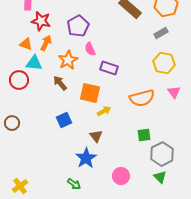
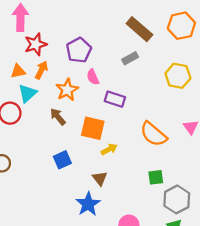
red star: (41, 21) -> (36, 44), turned -30
gray rectangle: (161, 33) -> (130, 58), moved
orange triangle: (26, 44) -> (18, 71), turned -32
cyan triangle: (34, 63) -> (27, 93), turned -48
yellow hexagon: (164, 63) -> (178, 76), moved
orange semicircle: (142, 98) -> (153, 134), turned 55

